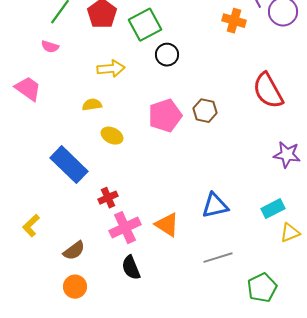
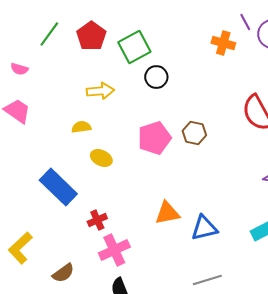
pink semicircle: (50, 47) -> (19, 69), moved
orange triangle: (167, 225) -> (167, 213), moved, turned -44
yellow L-shape: (31, 226) -> (20, 248), size x1.4

